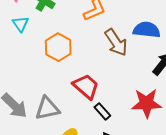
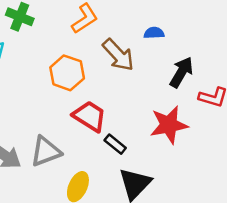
blue semicircle: (147, 30) -> (154, 33), size x0.6
orange hexagon: (58, 47) -> (67, 73), moved

